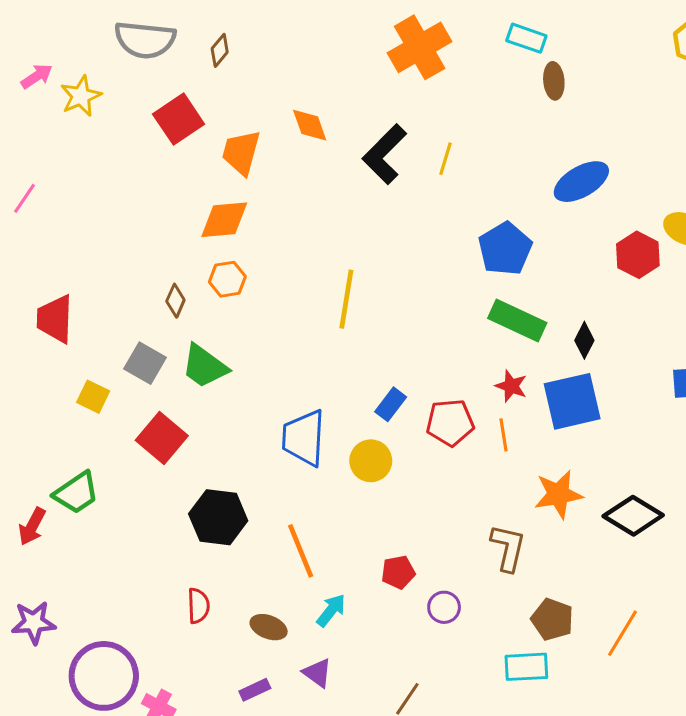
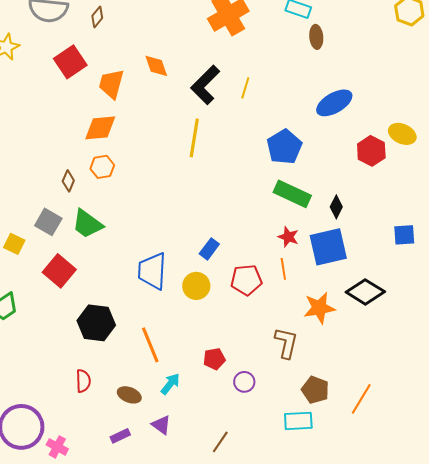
yellow line: (346, 299) -> (194, 138), moved
red pentagon: (450, 423) -> (246, 280), moved
black diamond: (633, 516) -> (365, 292), moved

